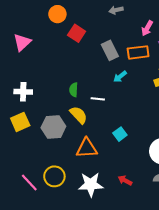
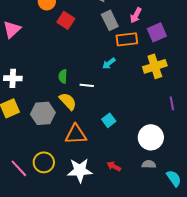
gray rectangle: (110, 50) -> (110, 20), moved

